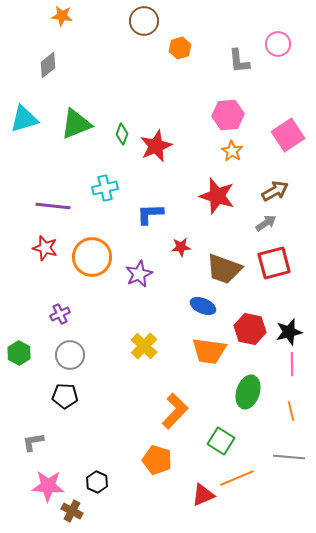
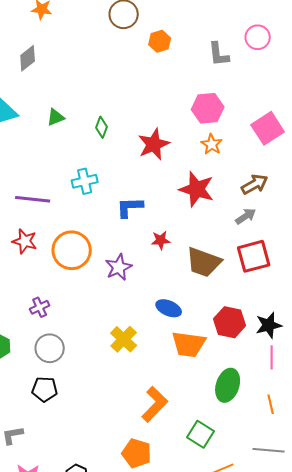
green triangle: (76, 124) -> (56, 117), size x0.6
red star: (156, 146) -> (154, 144), moved
blue ellipse: (203, 306) -> (169, 308), moved

